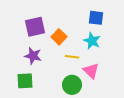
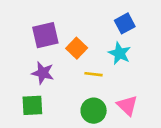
blue square: (96, 18) -> (125, 23), turned -35
pink triangle: (91, 71) -> (127, 105), moved

